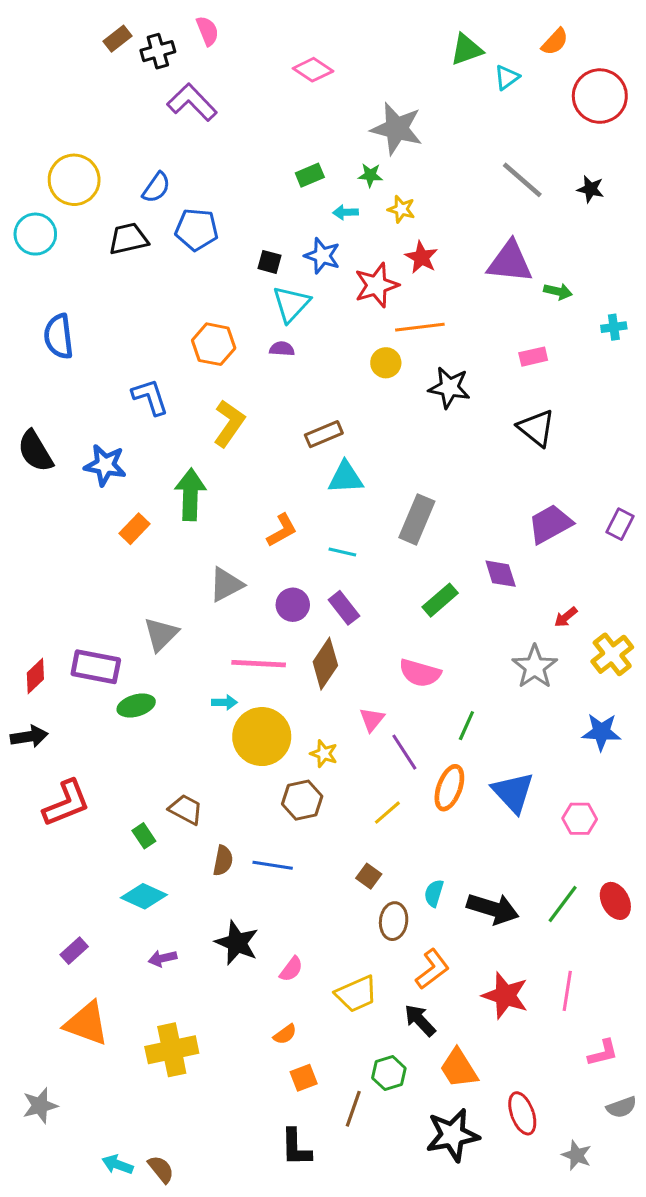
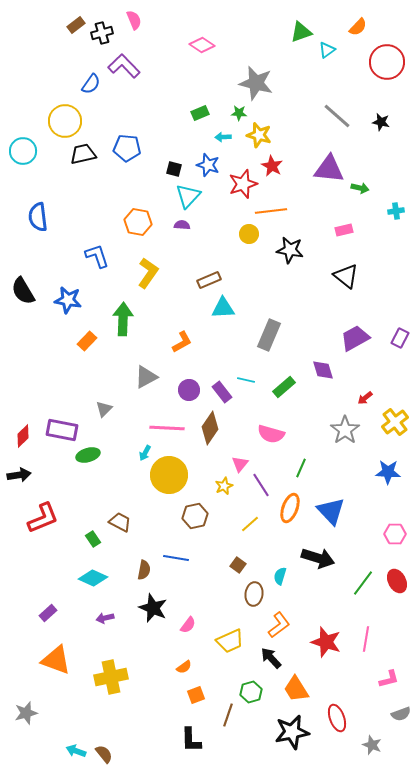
yellow circle: (74, 180) -> (65, 121), moved
blue semicircle: (156, 188) -> (91, 84), moved
yellow star: (401, 209) -> (259, 135), size x1.4
cyan line: (342, 552) -> (246, 380), moved
gray triangle: (161, 634) -> (104, 409), size x0.7
cyan arrow: (225, 702) -> (145, 453), turned 119
yellow star: (324, 754) -> (224, 486), moved, turned 30
pink hexagon: (580, 819) -> (395, 534), moved
brown semicircle: (223, 861) -> (144, 570), moved
black arrow: (493, 909) -> (318, 558), moved

